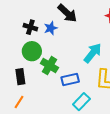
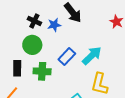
green cross: (49, 66) -> (42, 71), moved, turned -36
blue rectangle: (70, 80) -> (67, 56), moved, turned -42

